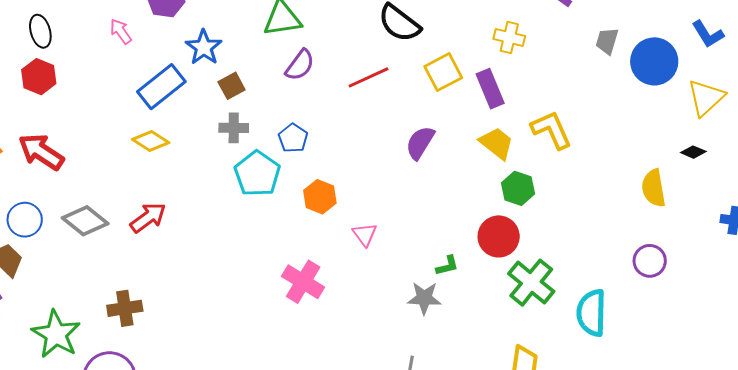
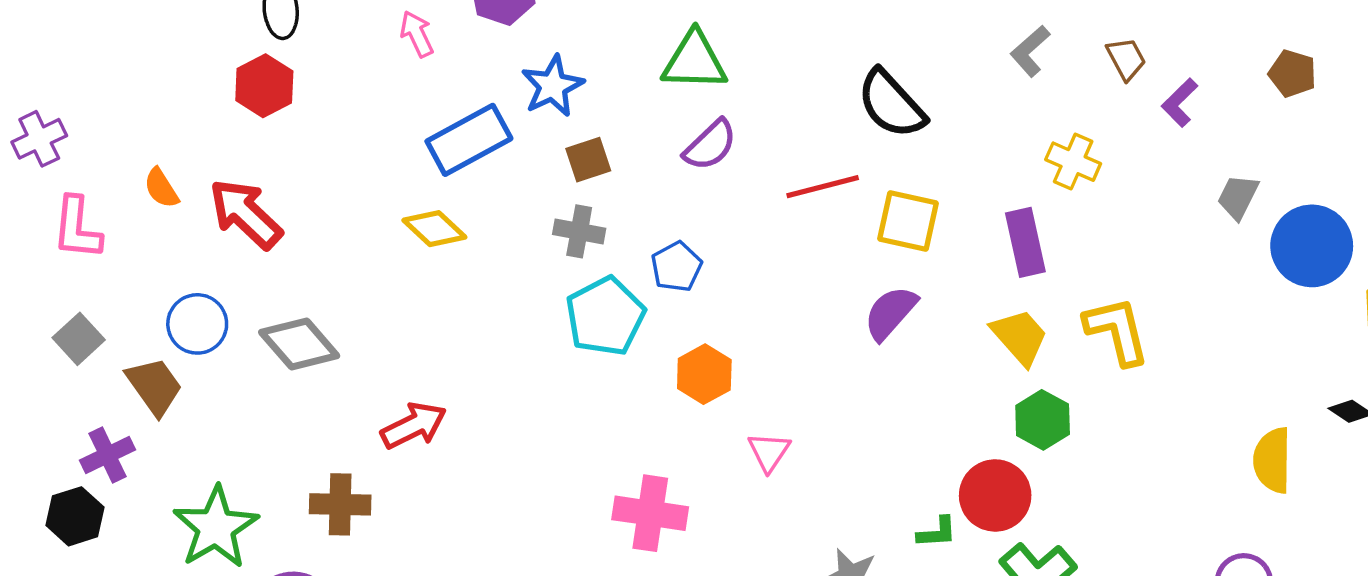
yellow square: (443, 72) -> (908, 221), moved, turned 30
red arrow: (148, 218) -> (414, 426), moved
green L-shape: (447, 266) -> (937, 532), moved
pink cross: (303, 282) -> (650, 513), turned -33

